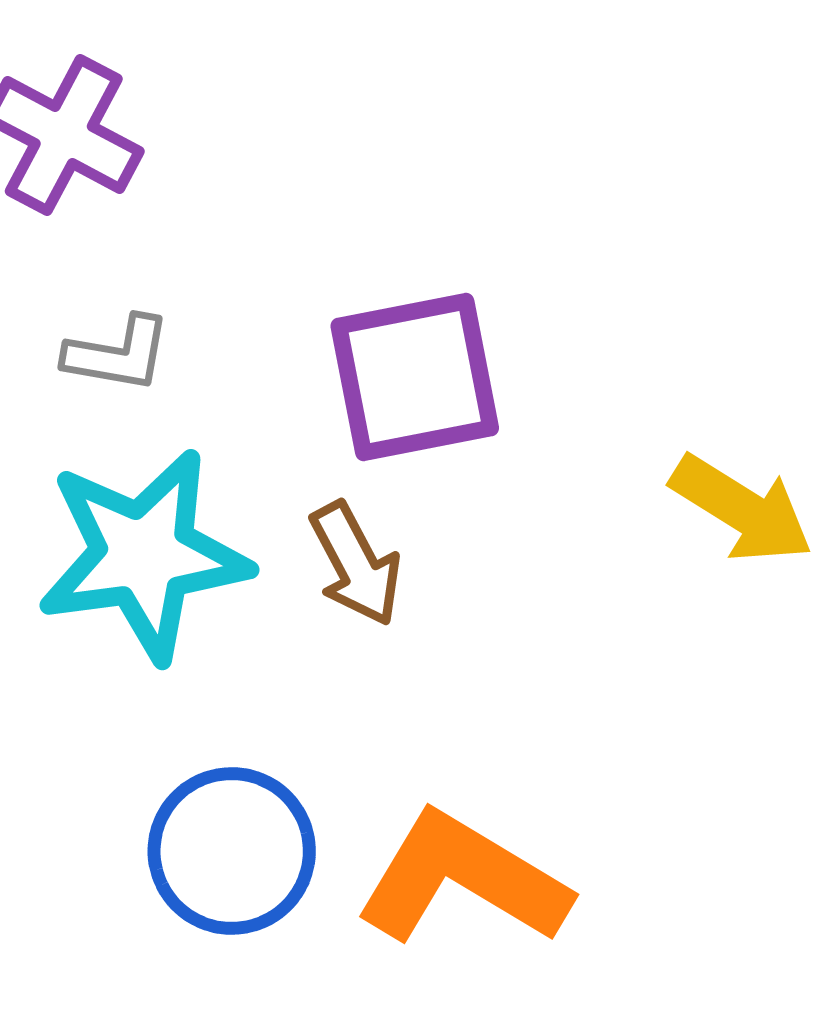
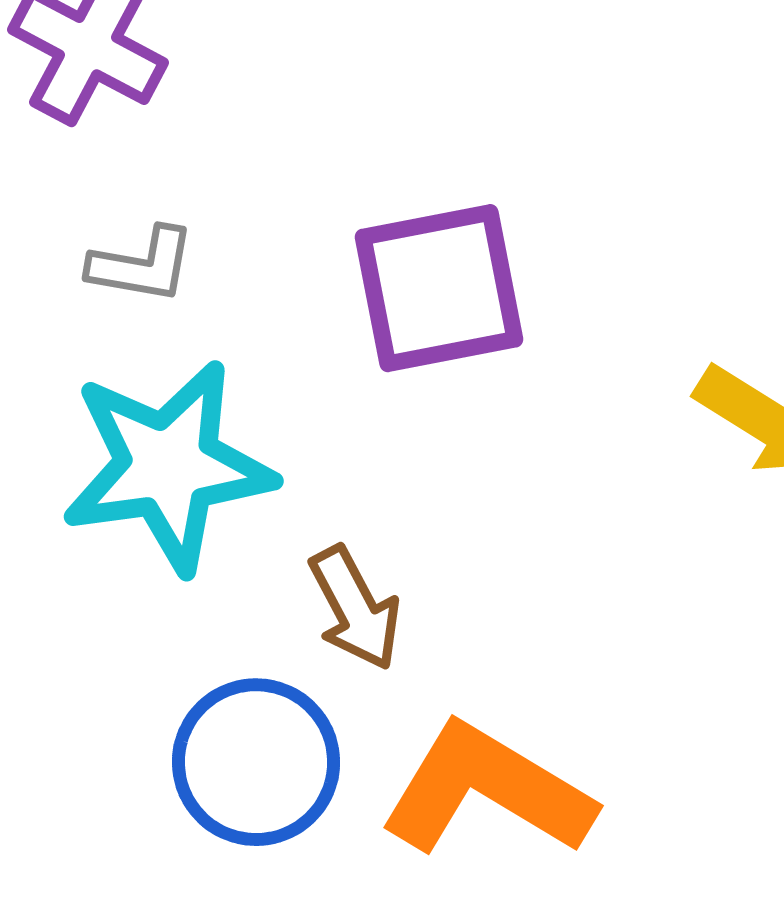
brown arrow: (356, 564) -> (355, 608), moved

